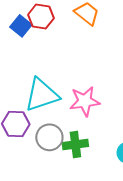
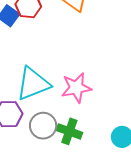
green cross: (75, 144) -> (69, 131), turned 30

